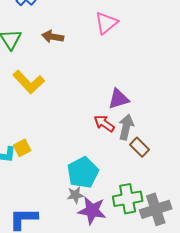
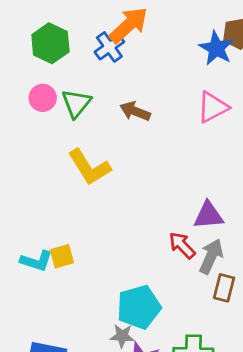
brown rectangle: (139, 147) -> (224, 288), turned 48

